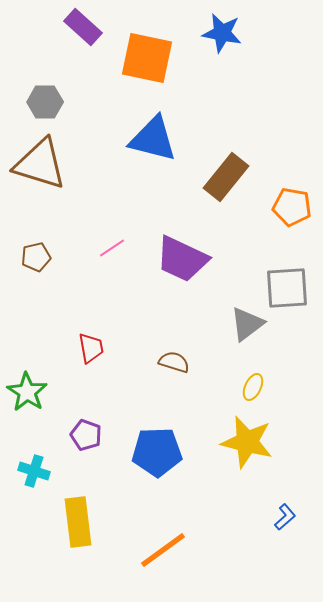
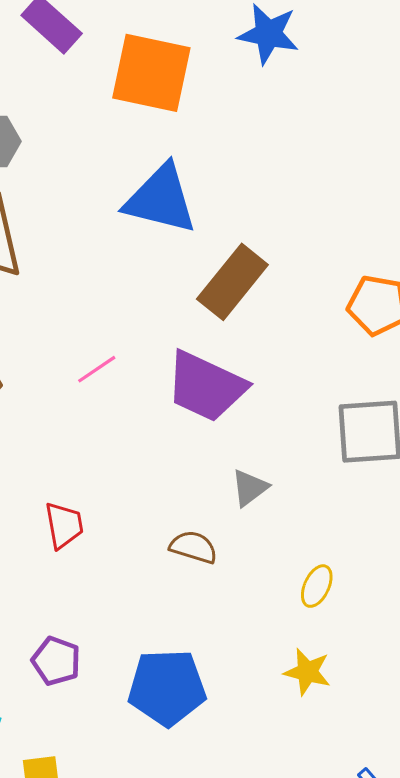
brown rectangle: (226, 177) -> (232, 282), moved
gray triangle: (247, 324) -> (250, 488), moved, size x0.7
yellow star: (247, 442) -> (307, 672), size x0.6

